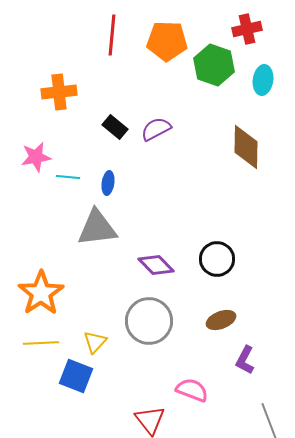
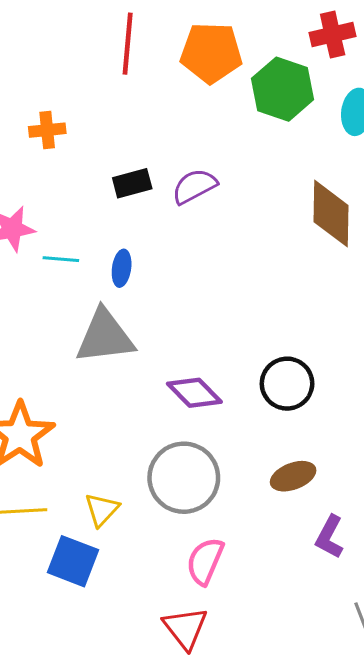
orange cross: (59, 92) -> (47, 130), size x0.7
black rectangle: (115, 127) -> (132, 183), turned -55
pink semicircle: (192, 390) -> (205, 561), moved, turned -88

